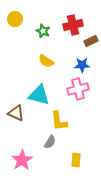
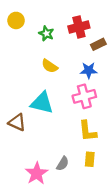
yellow L-shape: (59, 121) -> (88, 131), moved
gray semicircle: (50, 142) -> (63, 164), moved
pink star: (22, 160) -> (37, 173), moved
yellow rectangle: (76, 160) -> (90, 159), moved

